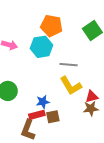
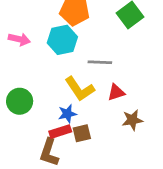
yellow L-shape: (71, 86) -> (80, 89), moved
red triangle: (92, 97) -> (116, 92), moved

